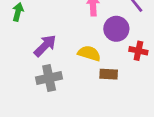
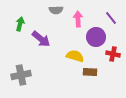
purple arrow: (45, 46) -> (41, 39), moved, turned 84
gray cross: (49, 78) -> (21, 75), moved

